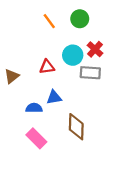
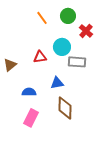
red cross: (95, 49) -> (86, 31), moved
blue triangle: (54, 97) -> (57, 83), moved
pink rectangle: (36, 138) -> (31, 118), turned 72

